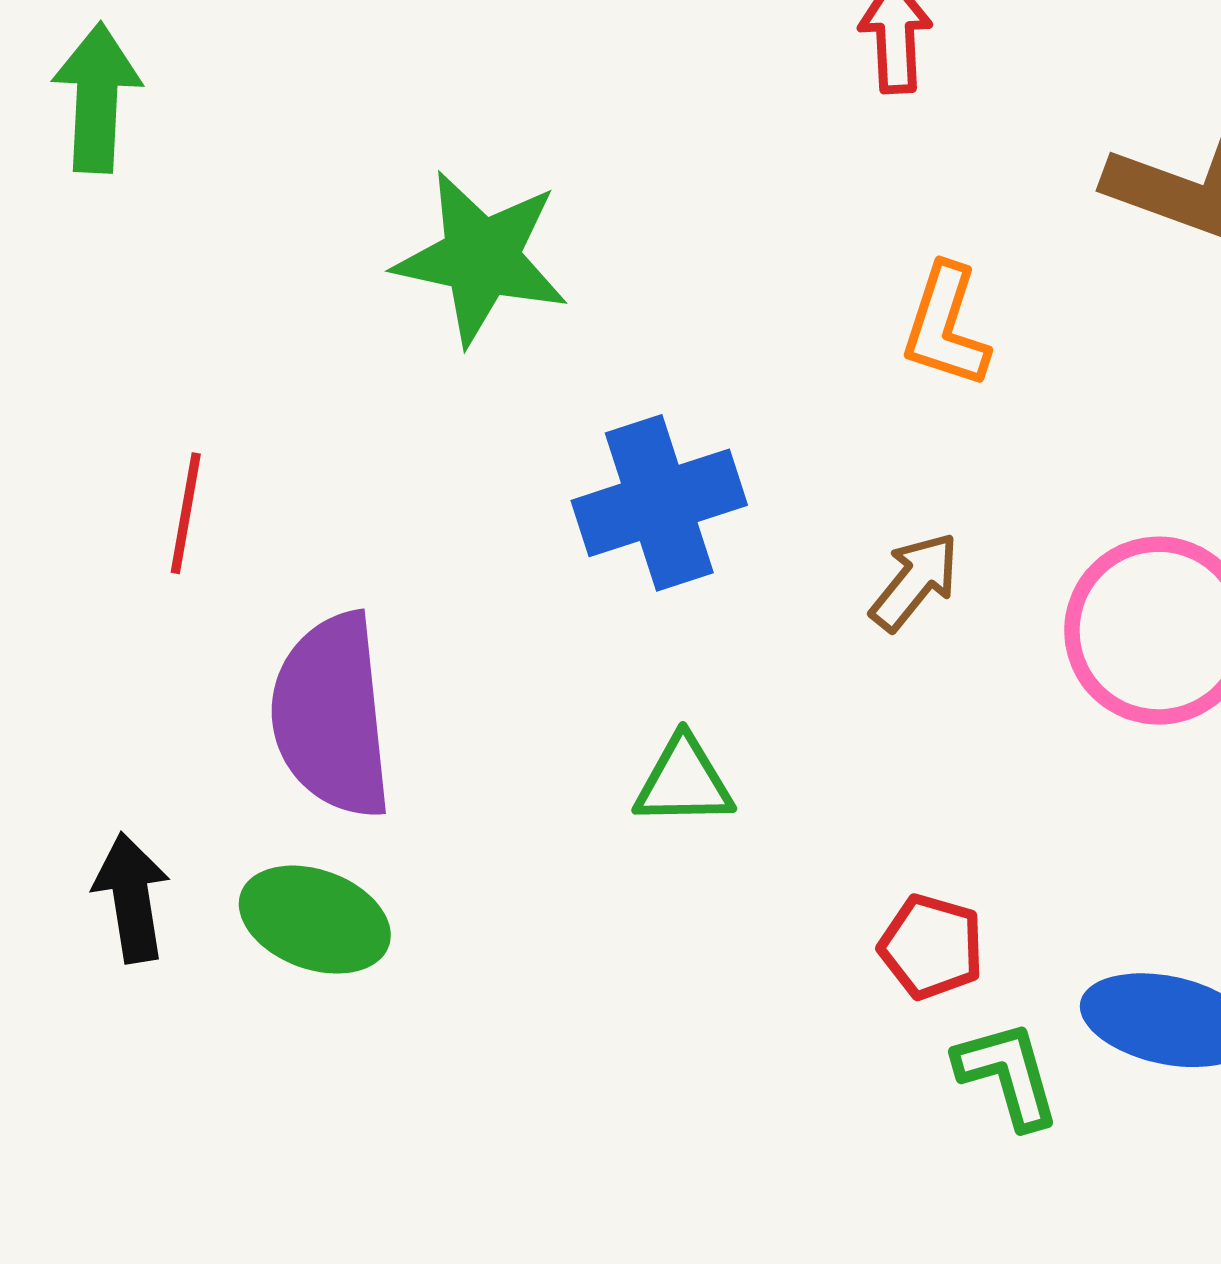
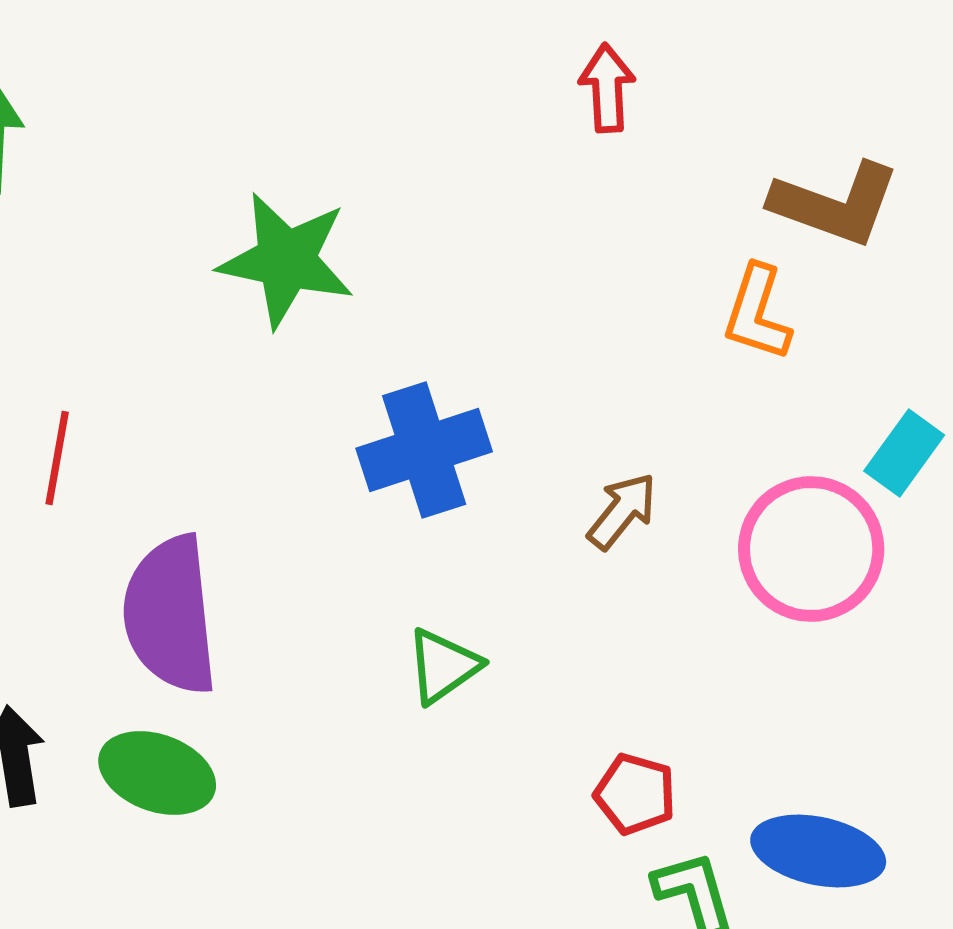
orange L-shape: (946, 326) -> (757, 313), moved
green triangle: (684, 782) -> (443, 666), turned -34

